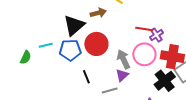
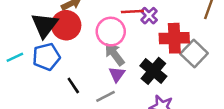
red circle: (96, 44) -> (66, 25), moved
pink circle: (144, 54) -> (111, 32), moved
black cross: (165, 81) -> (153, 71), moved

